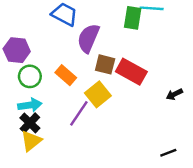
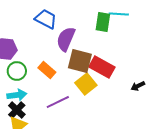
brown square: (105, 64) -> (80, 61), size x1.4
yellow square: (98, 94) -> (86, 84), moved
purple line: (79, 113) -> (58, 102), turned 30

